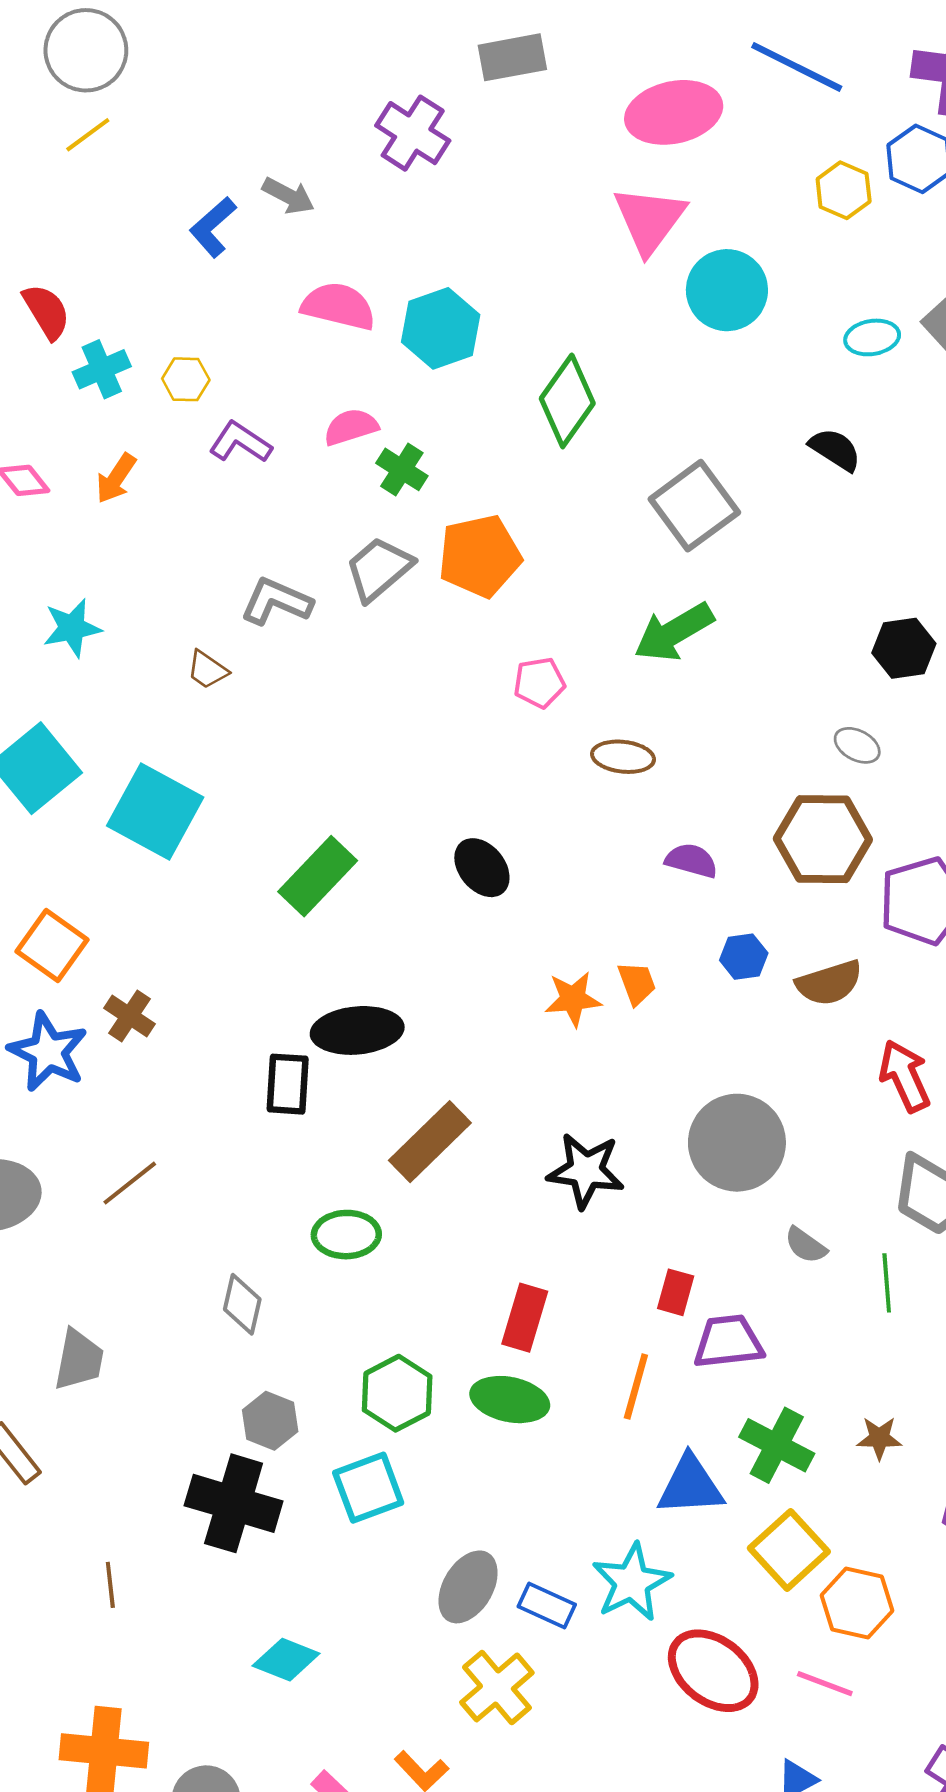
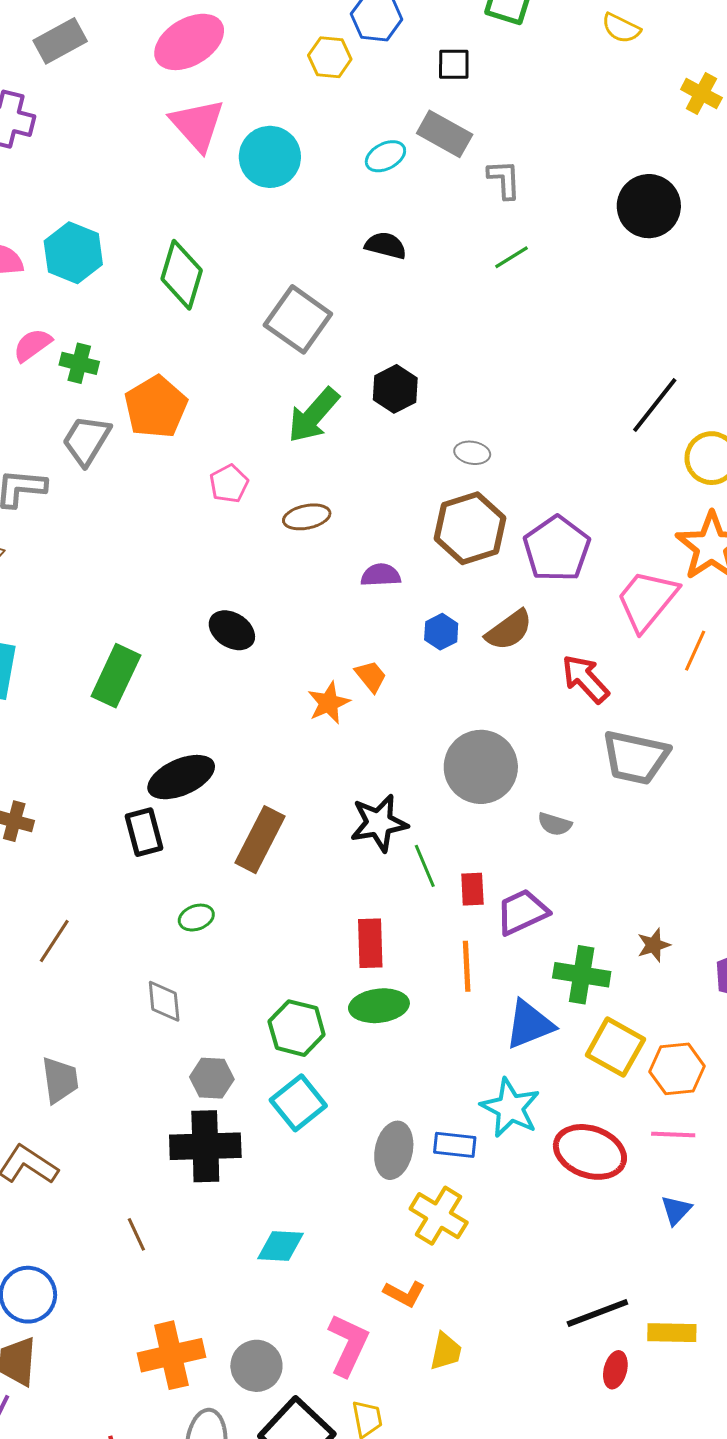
black hexagon: (904, 648) -> (395, 389), moved
green ellipse: (346, 1235) -> (196, 918), moved, size x0.7
green line: (887, 1283) -> (425, 866), moved

